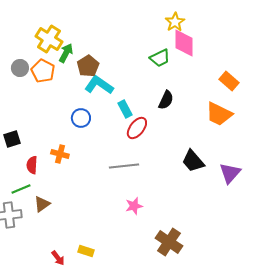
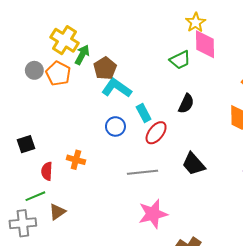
blue circle: (81, 118) -> (115, 126), moved
black trapezoid: (193, 161) -> (193, 164), moved
pink star: (134, 206) -> (153, 214), size x1.6

